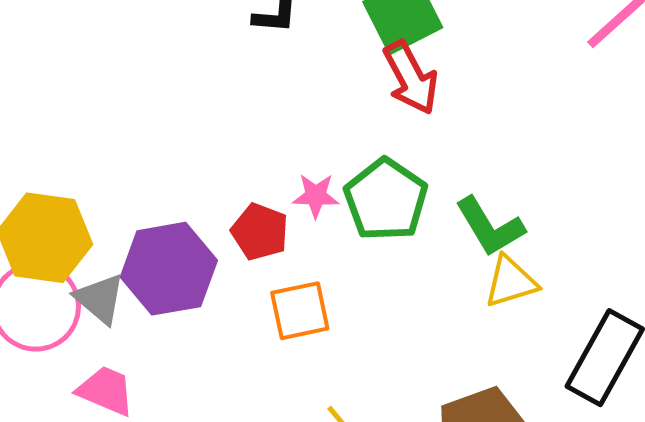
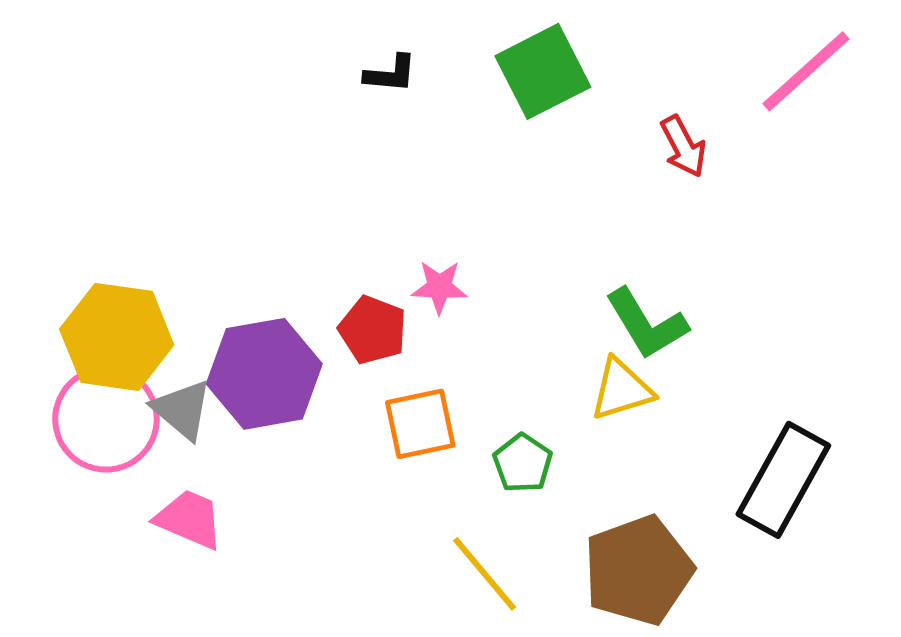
red arrow: (411, 78) -> (683, 146), moved, size x0.7
green pentagon: (386, 200) -> (523, 463), moved, size x0.6
yellow triangle: (511, 282) -> (621, 389), moved

